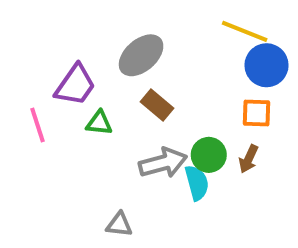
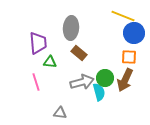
gray ellipse: (141, 55) -> (71, 28), turned -45
purple trapezoid: (75, 85) -> (38, 43), turned -40
pink line: (37, 125) -> (36, 82), moved
brown arrow: (249, 159) -> (125, 80), size x1.6

